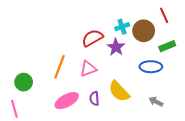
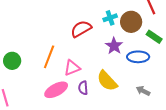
green rectangle: (167, 46) -> (154, 37), turned 56
purple star: (116, 47) -> (114, 46), moved
pink triangle: (88, 69) -> (72, 68), moved
green circle: (24, 82) -> (12, 61), moved

